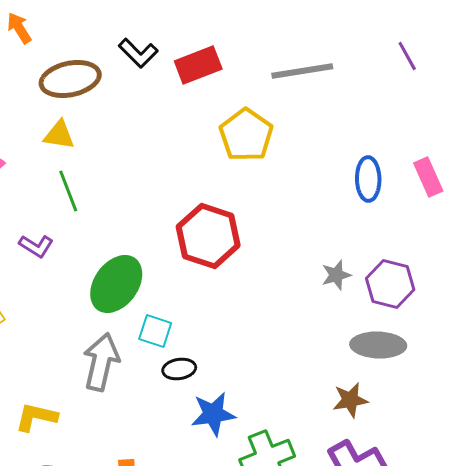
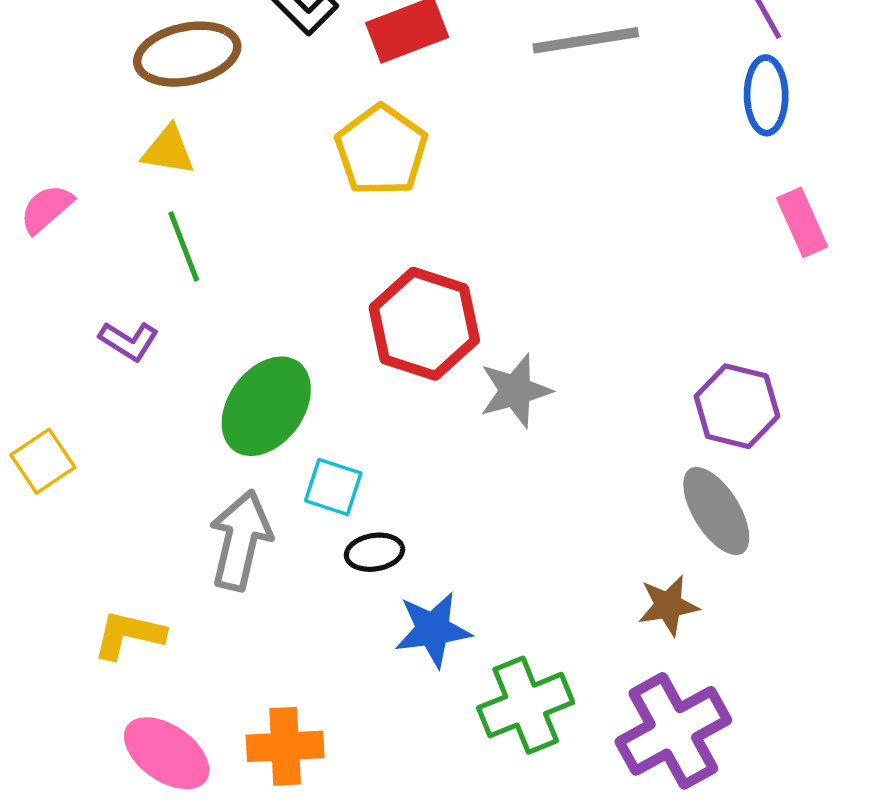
yellow pentagon: (246, 135) -> (381, 150), moved
blue ellipse: (368, 179) -> (766, 95), moved
gray star: (336, 275) -> (515, 391), moved, size x1.4
gray ellipse: (378, 345) -> (716, 511), turned 56

